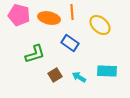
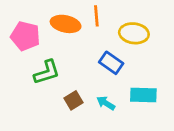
pink pentagon: (19, 15) -> (25, 36), moved
yellow ellipse: (100, 25) -> (134, 33), turned -35
blue rectangle: (70, 43) -> (111, 63), moved

